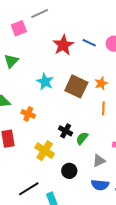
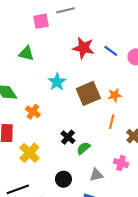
red star: (63, 45) -> (83, 48), turned 30
green triangle: (11, 61) -> (26, 53), turned 49
brown square: (76, 86) -> (88, 93), turned 30
yellow cross: (45, 151) -> (29, 153), moved

